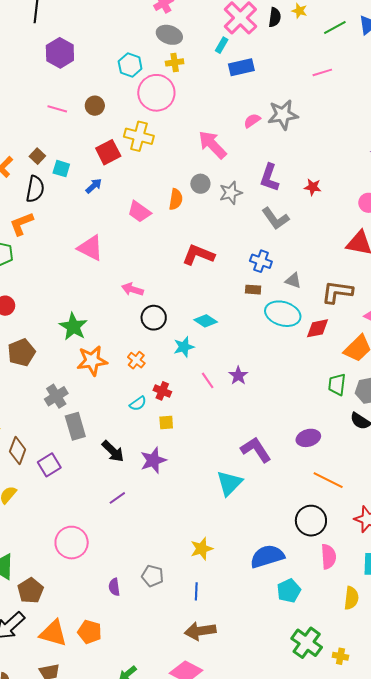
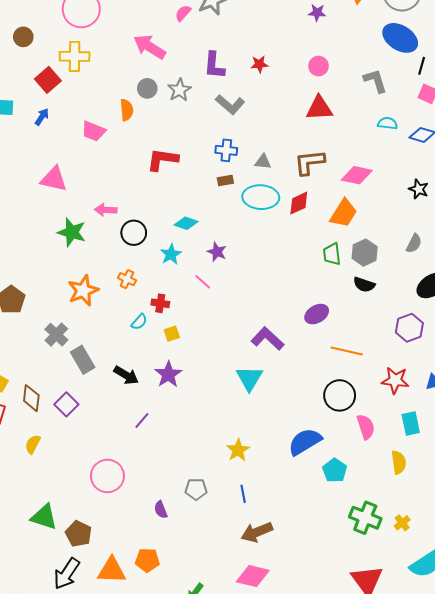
green star: (73, 327) -> (72, 232), moved
purple star: (238, 376) -> (217, 252), moved
yellow cross: (340, 656) -> (402, 523), turned -35

